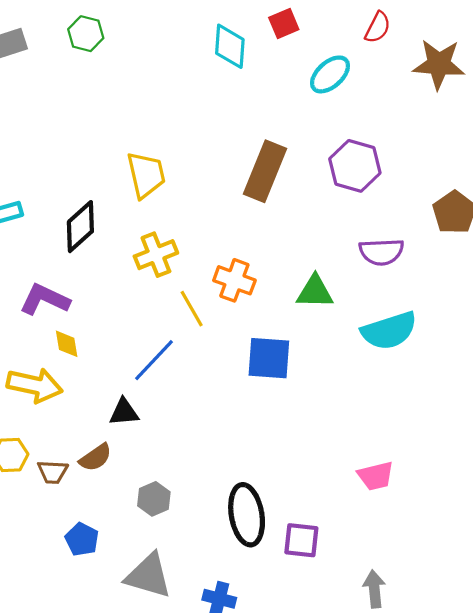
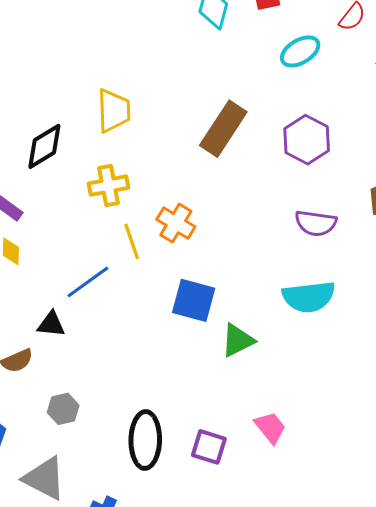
green triangle: (315, 292) -> (238, 340), moved, turned -39
pink trapezoid: (376, 476) -> (270, 427), turned -126
purple square: (301, 540) -> (209, 447), moved

